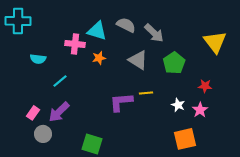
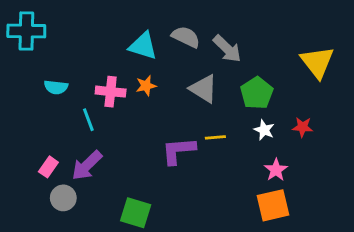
pink cross: (75, 44) -> (111, 92), moved
cyan line: (60, 81) -> (88, 120), turned -70
white star: (178, 105) -> (264, 130), moved
pink star: (200, 110) -> (276, 170), moved

